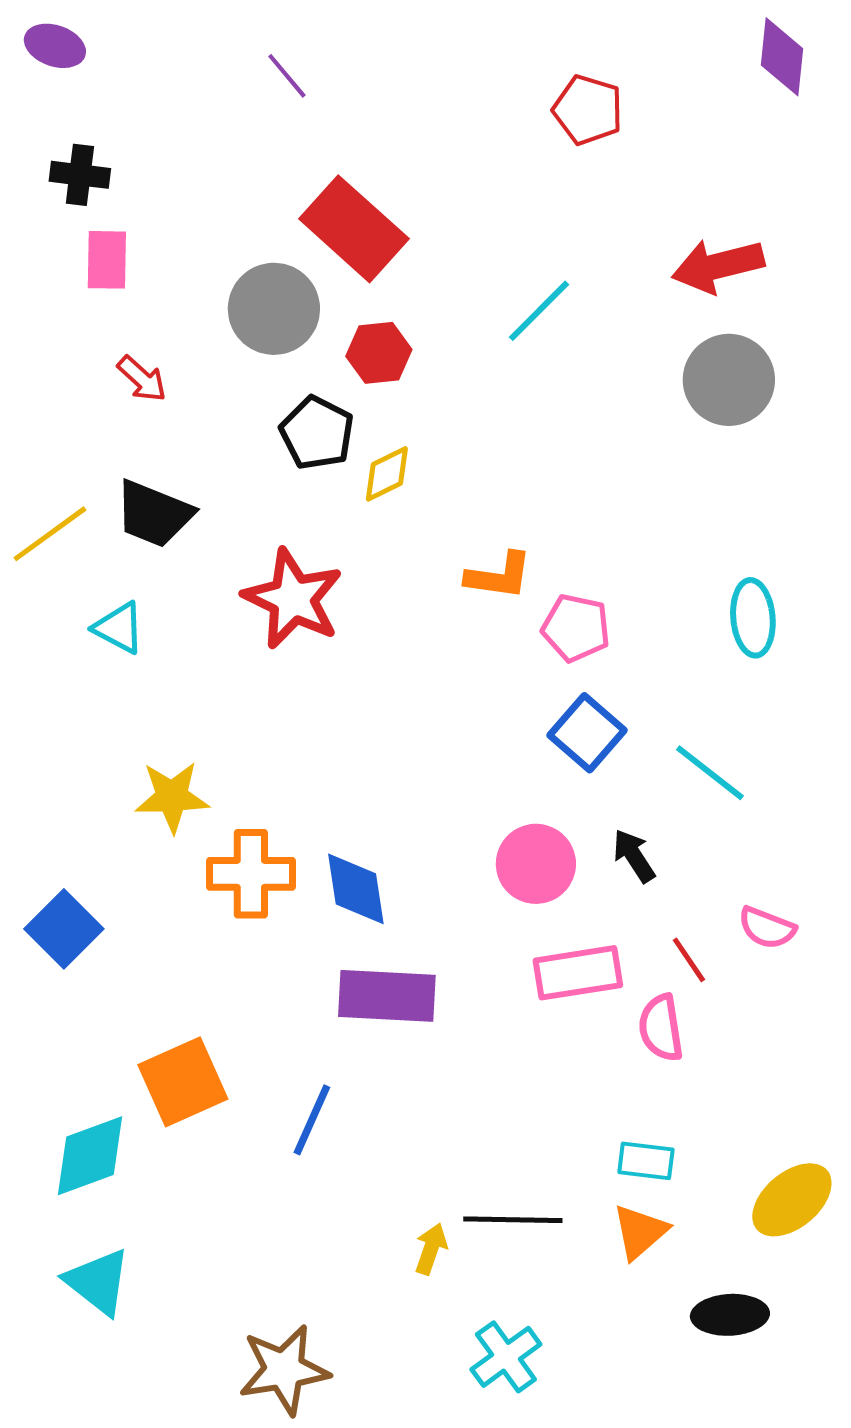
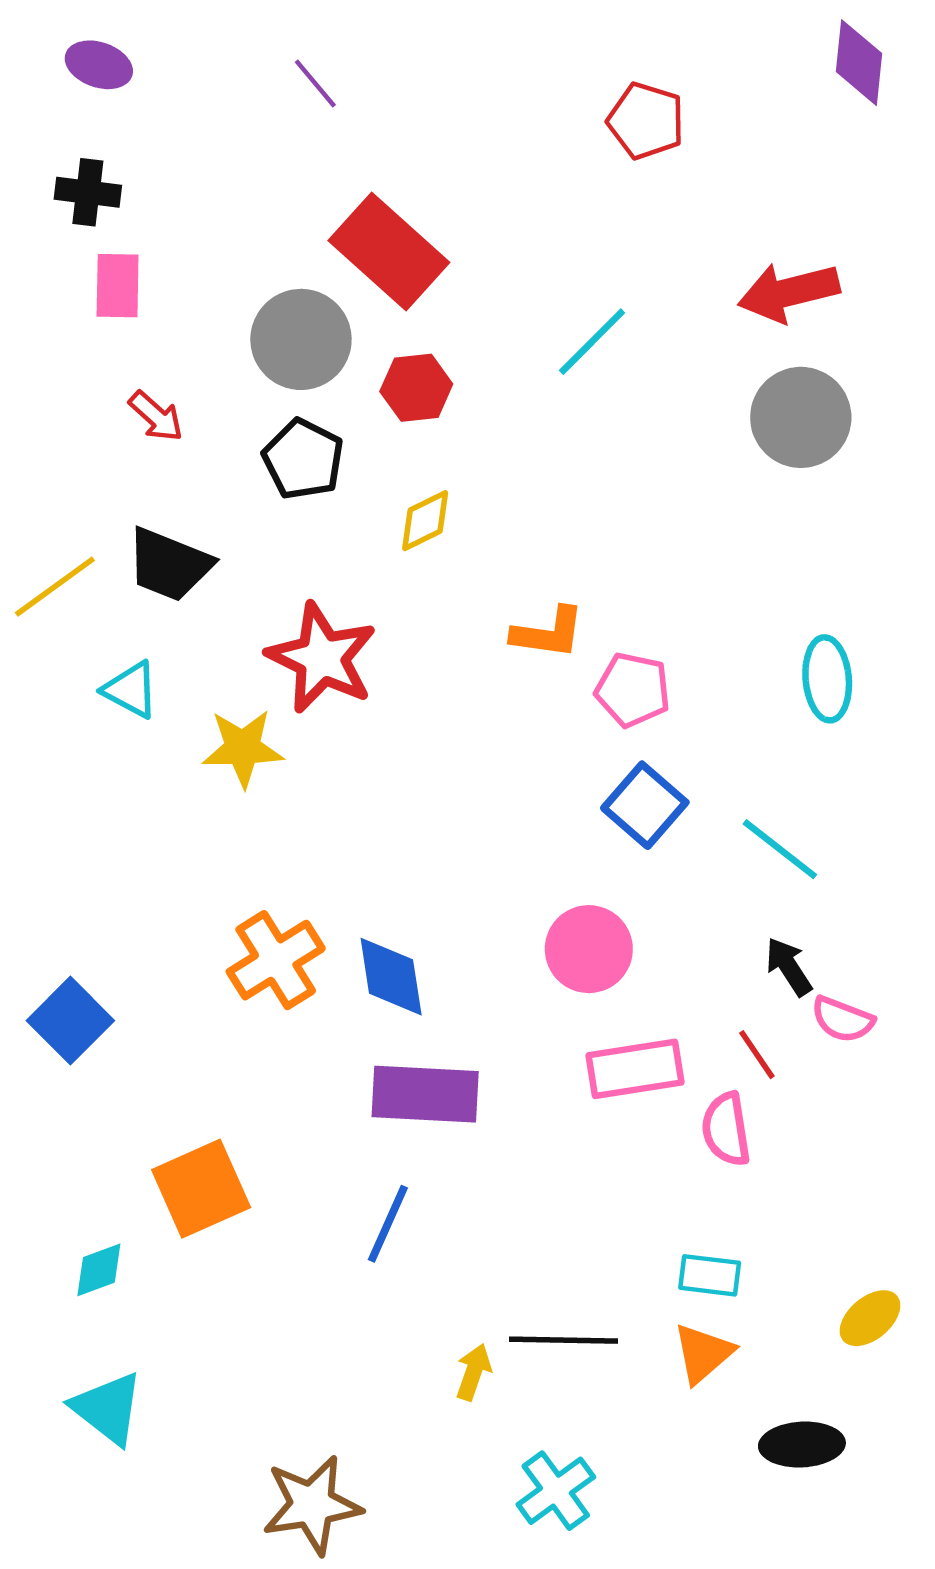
purple ellipse: (55, 46) -> (99, 65), moved
black pentagon: (317, 433) -> (303, 459), moved
yellow star: (172, 797) -> (243, 748), moved
black arrow: (634, 856) -> (789, 967), moved
orange cross: (251, 874) -> (276, 960), turned -32
blue line: (312, 1120) -> (388, 1224), moved
cyan diamond: (90, 1156) -> (99, 1270), size x0.6
yellow ellipse: (792, 1200) -> (870, 1318), size x0.7

